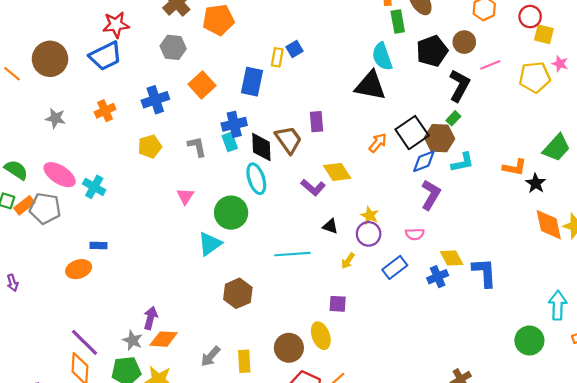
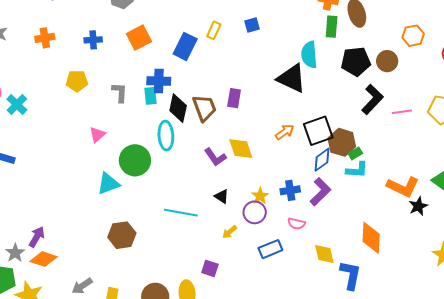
blue square: (295, 49) -> (252, 25), moved
pink line: (490, 65) -> (402, 112), moved
blue cross: (155, 100) -> (93, 40), size x0.7
green rectangle: (453, 118) -> (355, 153), moved
blue diamond: (424, 161) -> (322, 160), turned -30
orange L-shape: (515, 167) -> (403, 187), size x1.4
orange diamond: (549, 225) -> (371, 238), moved
blue cross: (438, 277) -> (290, 190), moved

